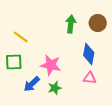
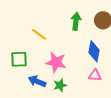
yellow line: (21, 37) -> (39, 34), moved
blue arrow: (32, 84) -> (37, 81), turned 66

